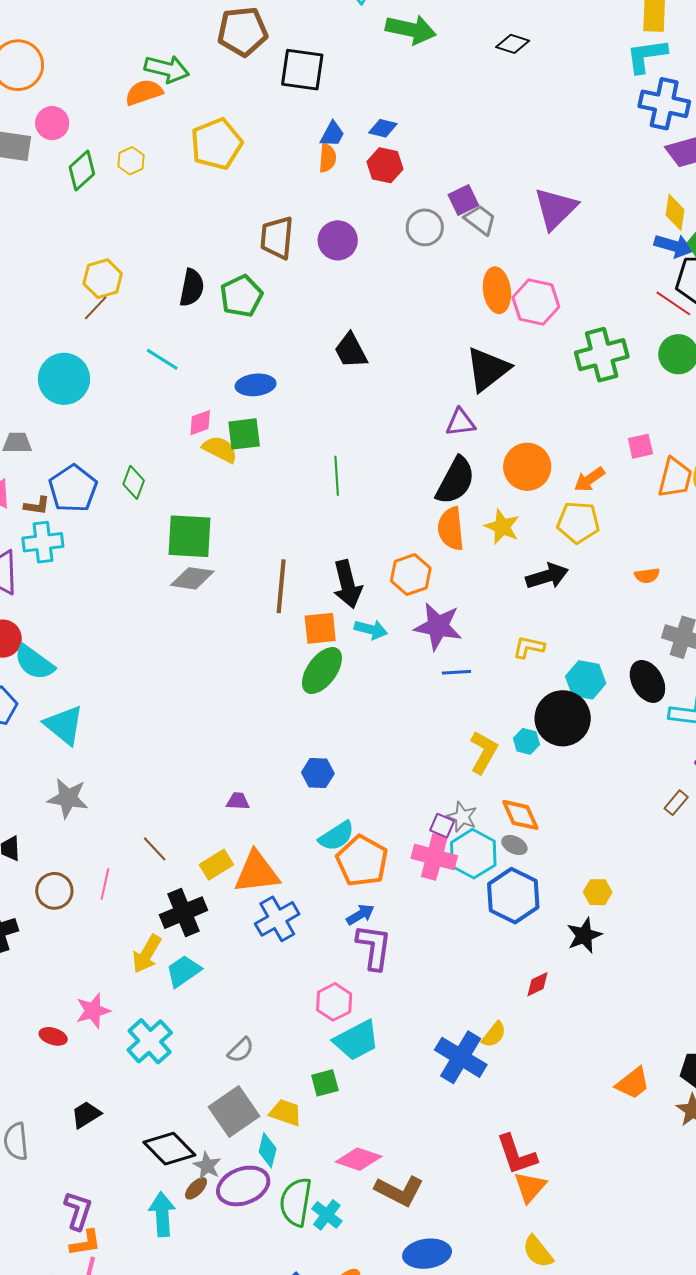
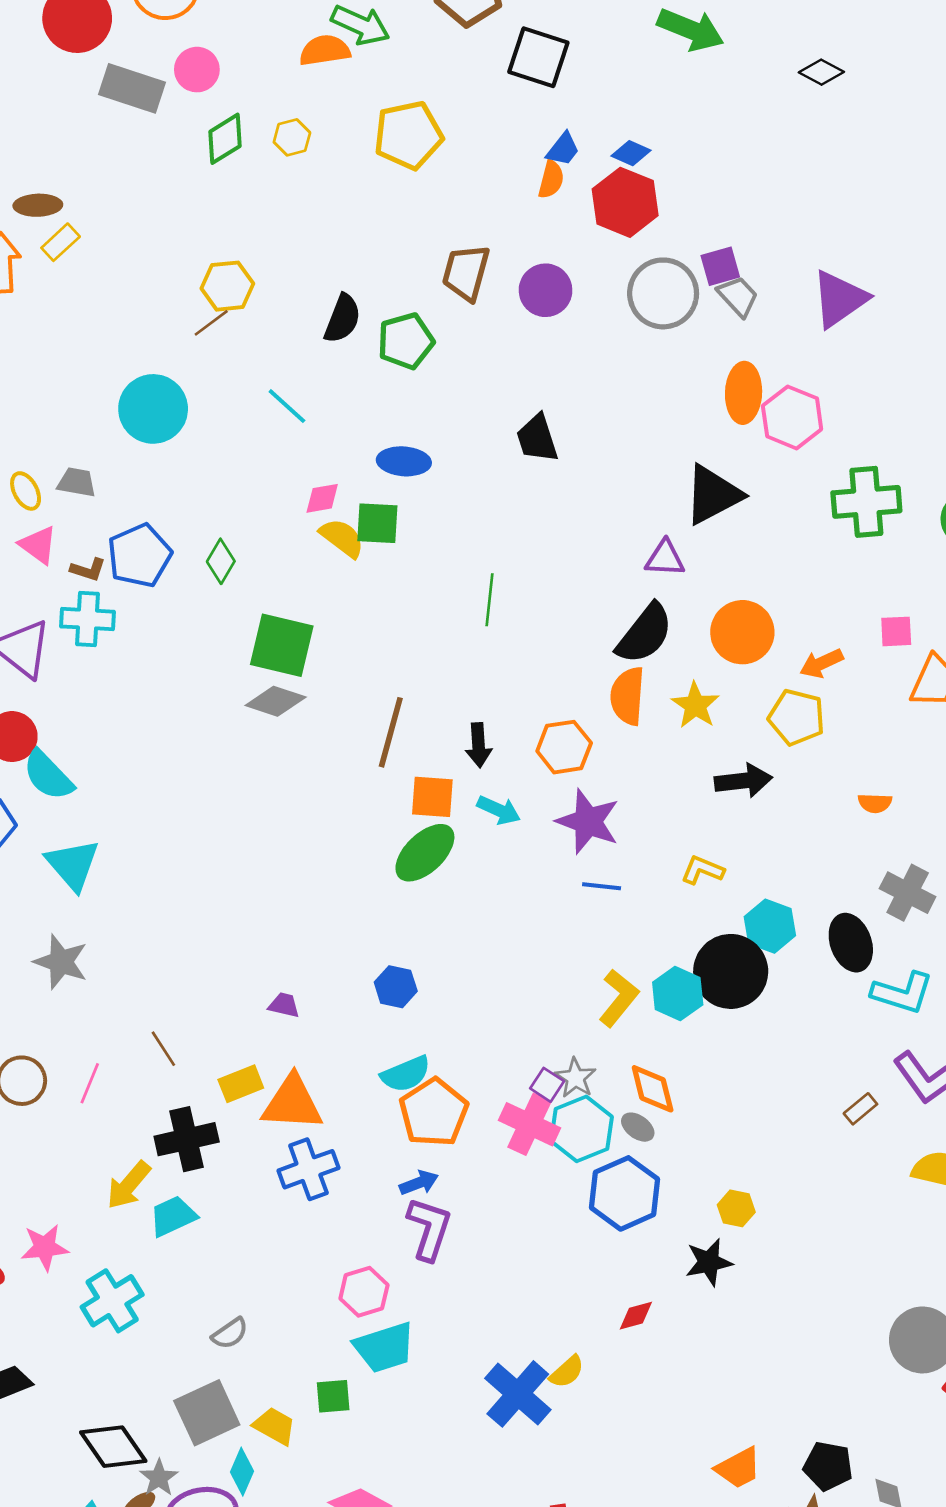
red hexagon: (385, 165) -> (625, 202), size x1.4
gray circle: (425, 227) -> (663, 293), size x1.4
black arrow: (347, 584) -> (479, 745), size x0.7
cyan hexagon: (526, 741) -> (678, 993), size x1.5

